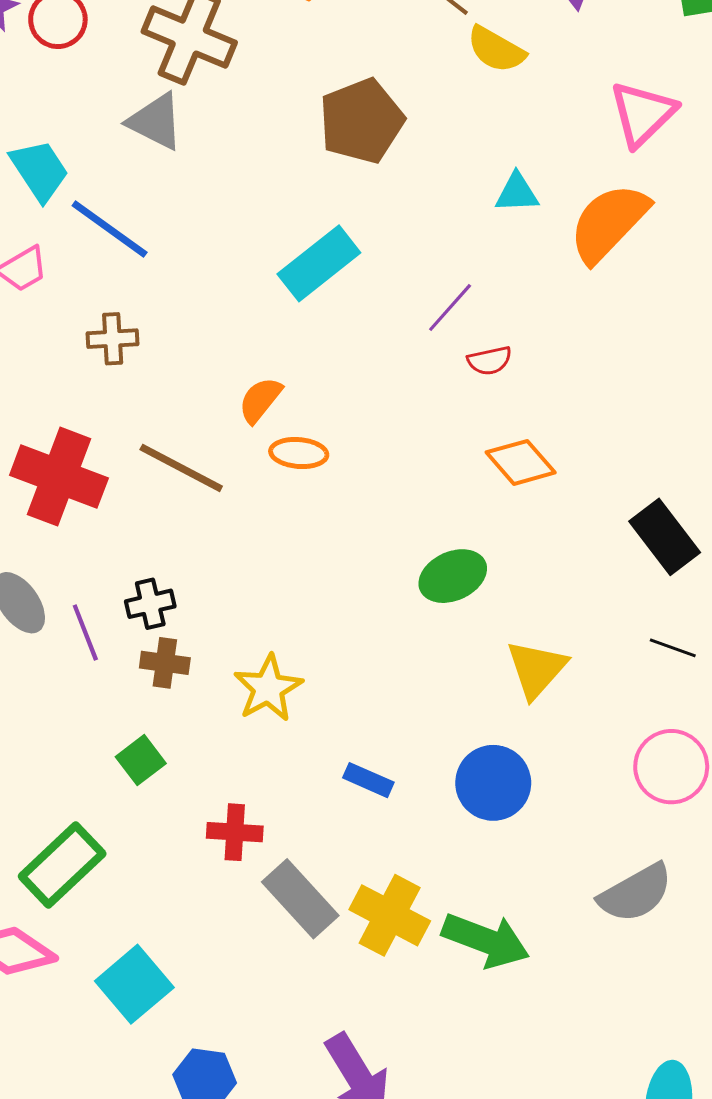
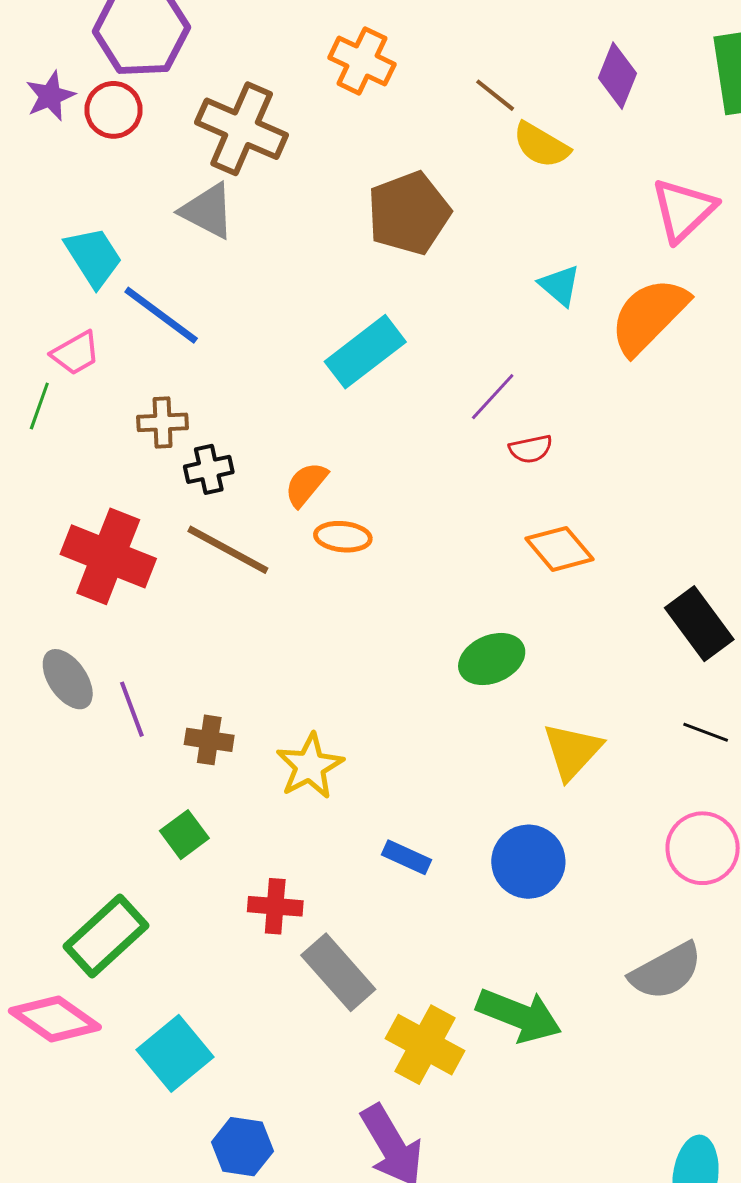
cyan triangle: (517, 193) -> (560, 285), turned 42
black cross: (150, 604) -> (209, 469), moved
yellow cross: (390, 915) -> (425, 1045), moved

